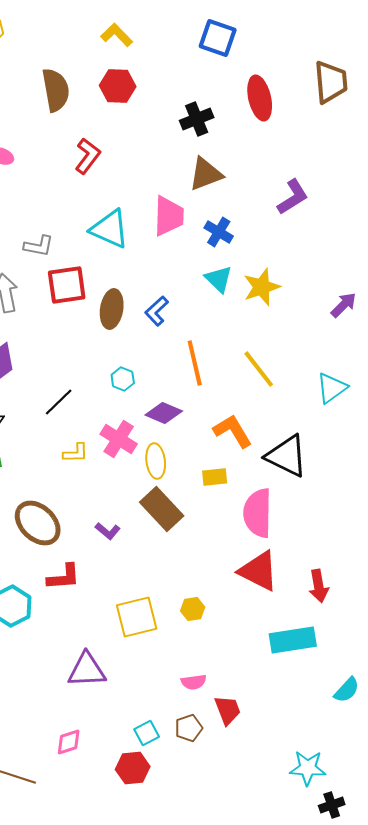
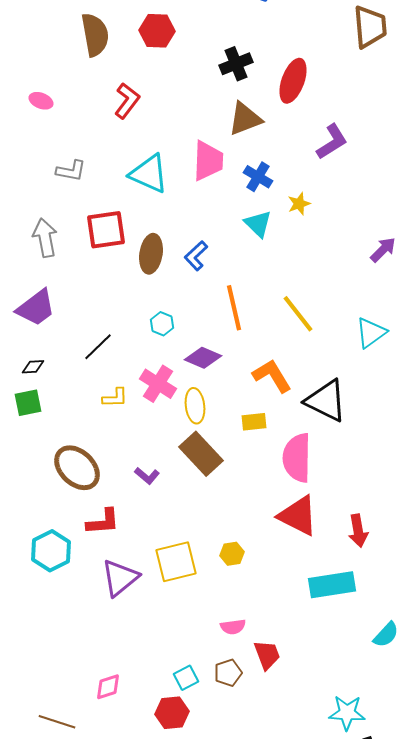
red ellipse: (260, 98) -> (293, 81), moved, turned 33
gray L-shape: (39, 246) -> (71, 171), moved
yellow star: (262, 287) -> (299, 204), moved, size x0.6
purple triangle: (87, 670) -> (120, 578), moved, turned -36

